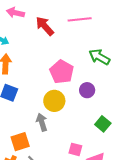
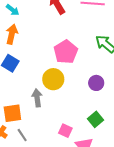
purple circle: (87, 90) -> (96, 83), moved
green square: (103, 124) -> (96, 119), moved

